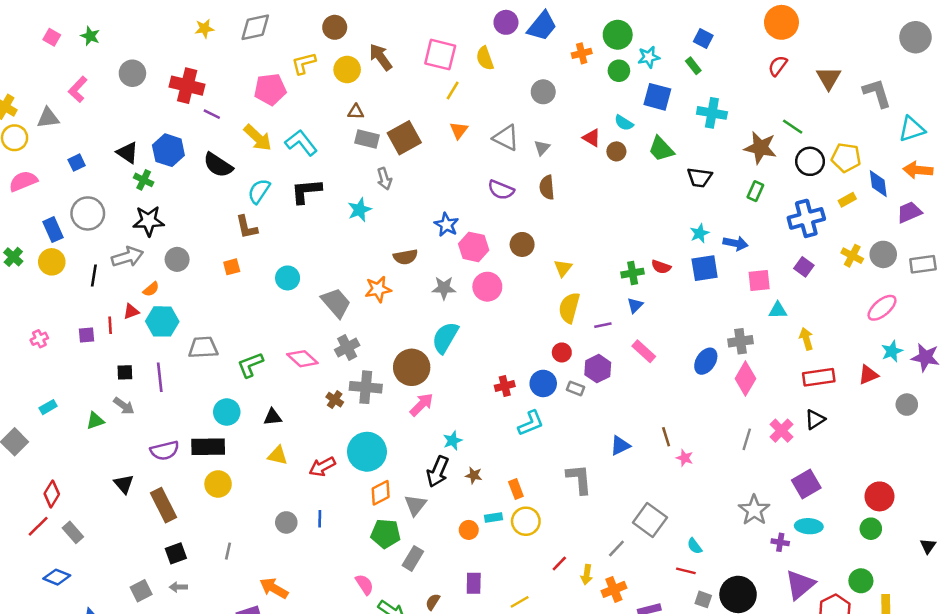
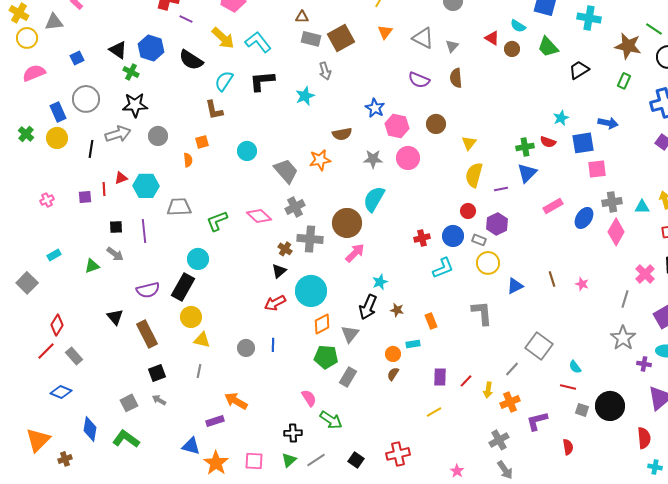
black trapezoid: (700, 177) -> (579, 70), turned 140
cyan star: (700, 233) -> (561, 118), moved
pink square: (759, 280) -> (597, 169), moved
orange semicircle: (151, 289) -> (188, 160), moved, turned -56
blue triangle: (635, 305) -> (527, 173), size x1.5
cyan triangle: (778, 310) -> (642, 207), moved
pink rectangle: (644, 351) -> (553, 206), moved, turned -72
black triangle: (273, 417) -> (279, 271), moved, turned -35
gray line: (747, 439) -> (625, 299), moved
black rectangle: (208, 447) -> (183, 287), turned -60
yellow triangle: (278, 455) -> (202, 340), moved
pink star: (685, 458) -> (582, 284), moved
yellow circle: (526, 521) -> (488, 263), moved
purple rectangle: (474, 583) -> (440, 377), moved
gray arrow: (178, 587) -> (159, 400), turned 32
brown semicircle: (433, 602) -> (393, 374), moved

